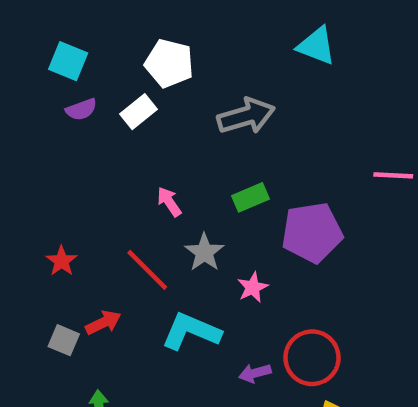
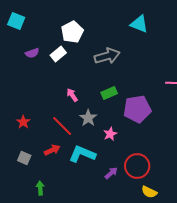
cyan square: (68, 61) -> (16, 21), moved
white pentagon: (169, 63) -> (72, 32), turned 30
red arrow: (103, 323) -> (52, 150), moved
purple arrow: (255, 373) -> (111, 173), turned 152

